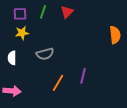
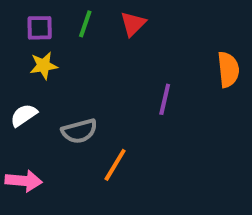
gray semicircle: (45, 54) -> (79, 131), moved
white semicircle: (12, 58) -> (24, 115), turned 56
purple line: (83, 76) -> (165, 99), moved

